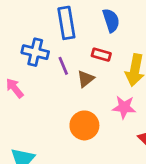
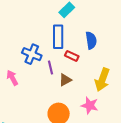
red rectangle: (101, 55) -> (72, 56), moved

